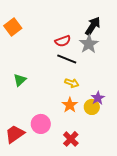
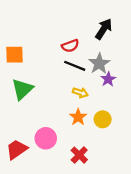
orange square: (13, 27) -> (15, 55), moved, turned 36
gray star: (89, 44) -> (99, 64), moved
green triangle: (20, 80) -> (22, 89), size x1.5
purple star: (98, 98) -> (108, 79), moved

